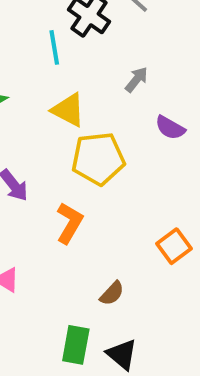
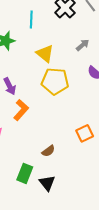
cyan line: (54, 47) -> (31, 19), moved
orange L-shape: (70, 223) -> (21, 110), moved

